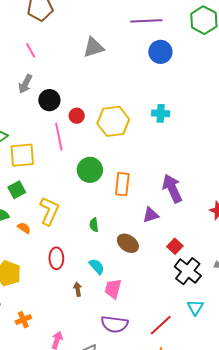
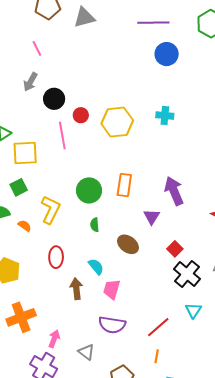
gray triangle: (93, 47) -> (84, 18), moved
green circle: (90, 170) -> (89, 190), moved
purple triangle: (151, 215) -> (152, 217), turned -42
brown arrow: (78, 289) -> (76, 289), size x1.5
orange cross: (23, 320) -> (21, 317), size x1.8

